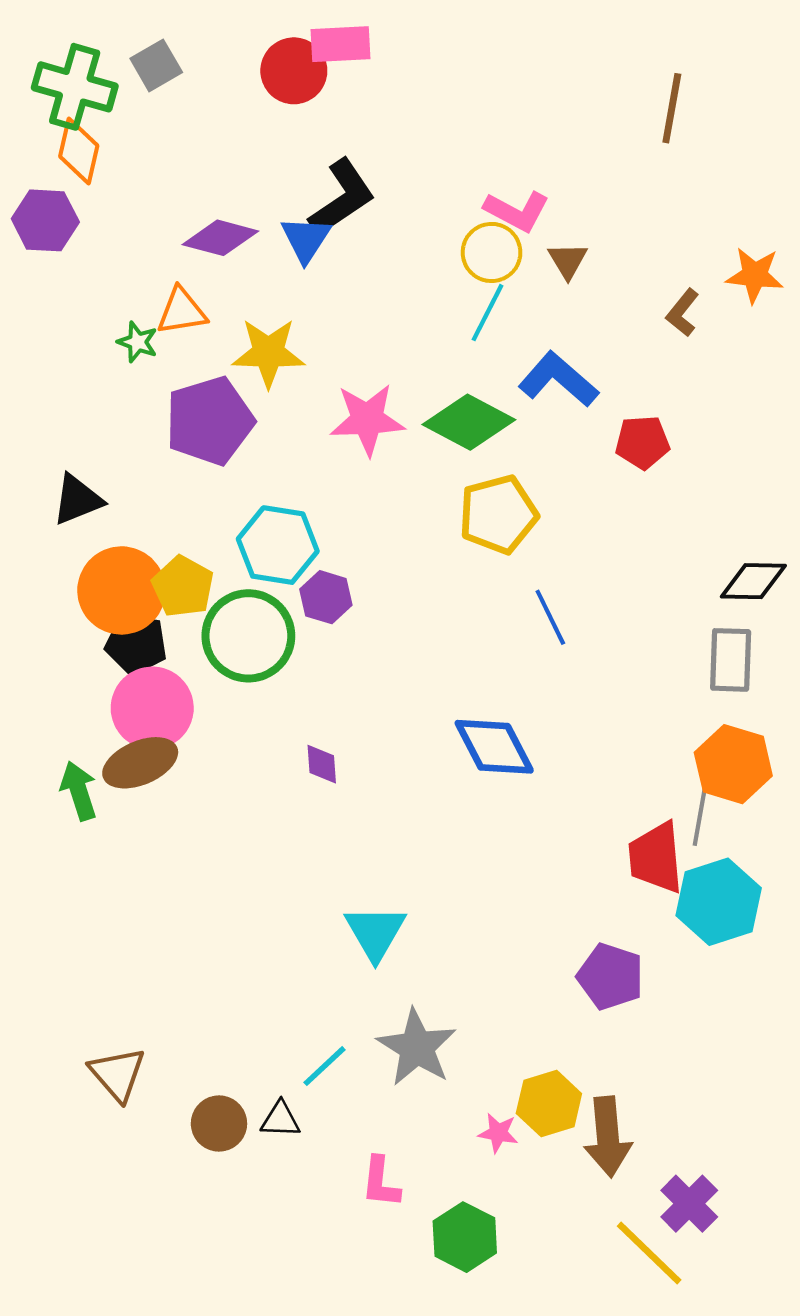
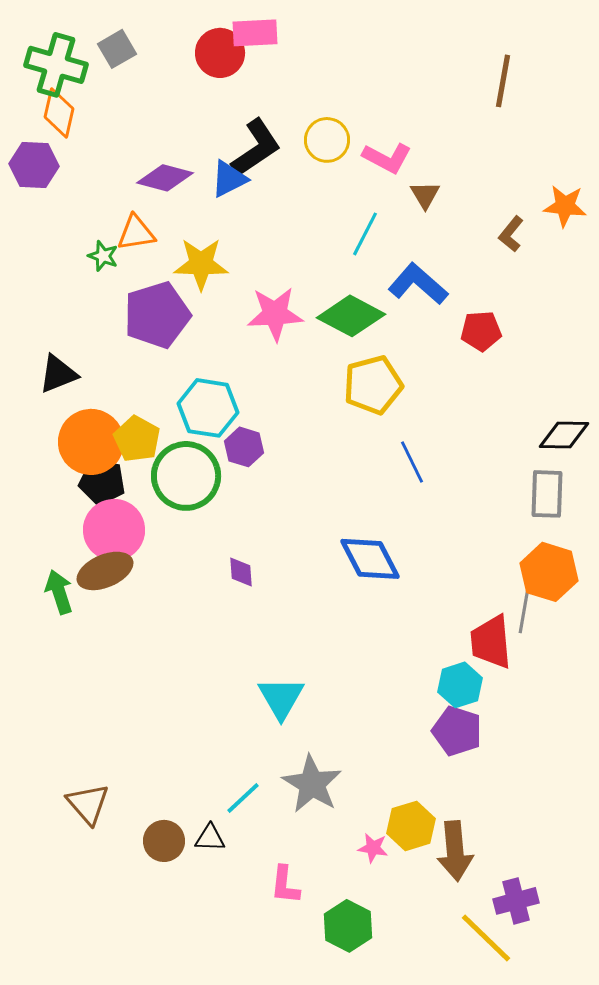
blue triangle: (306, 239) -> (229, 179), turned 30
yellow circle: (492, 252) -> (327, 140), moved
cyan hexagon: (719, 902) -> (460, 685), moved, size x0.7
purple cross: (689, 1204) -> (516, 901), turned 30

